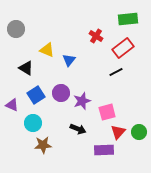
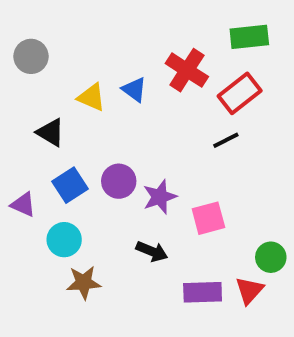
red cross: (96, 36) -> (187, 70), size x1.5
blue triangle: (69, 60) -> (134, 90), moved, turned -32
red triangle: (118, 132) -> (249, 290), moved

